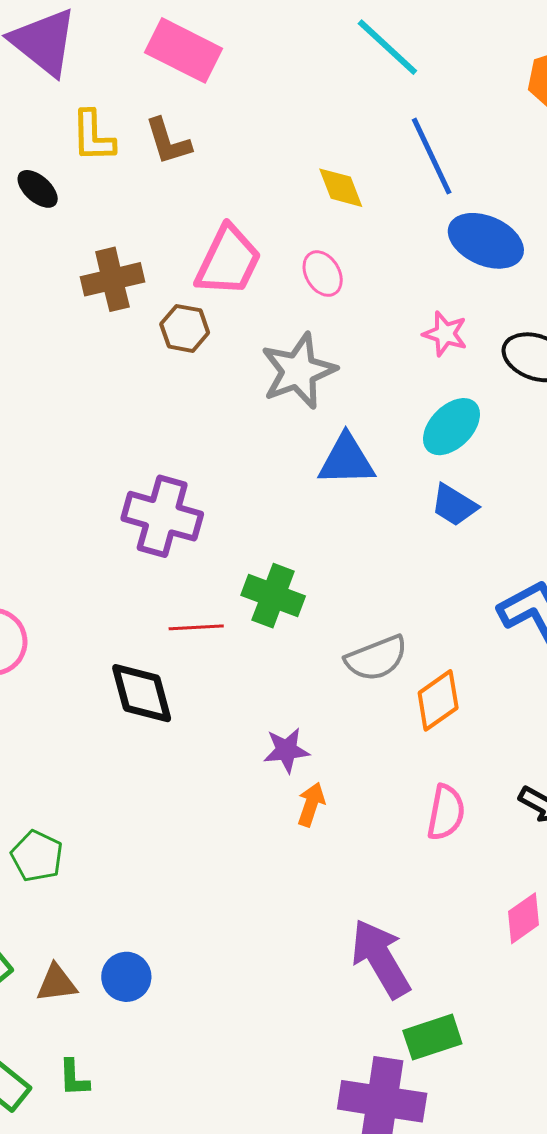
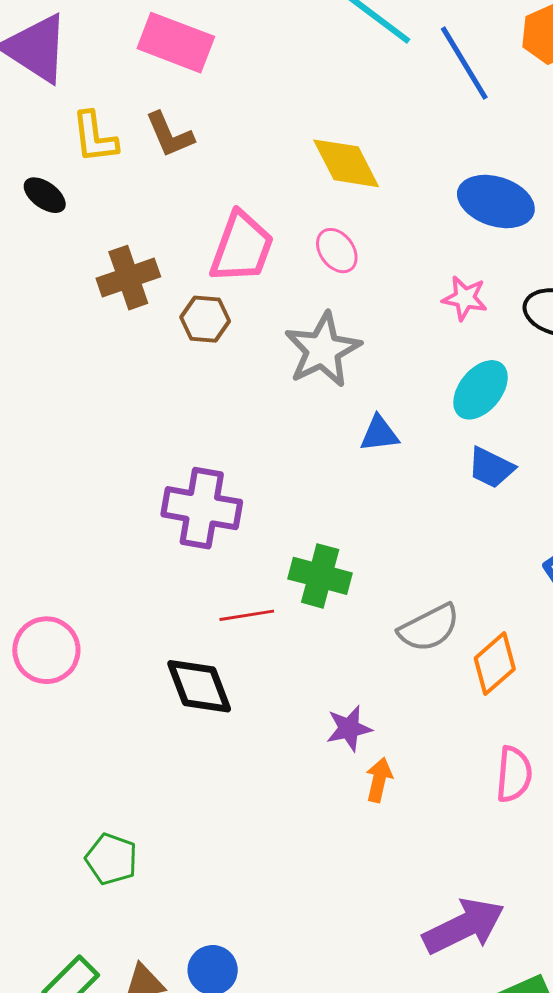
blue line: (432, 156) -> (464, 63), moved
yellow diamond: (341, 188) -> (346, 163), size x1.4
blue triangle: (346, 460) -> (379, 434), size x0.7
purple arrow: (381, 959) -> (464, 926), turned 100

